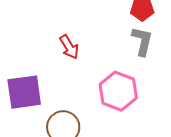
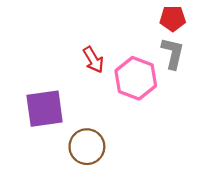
pink hexagon: (118, 91) -> (136, 78), moved

